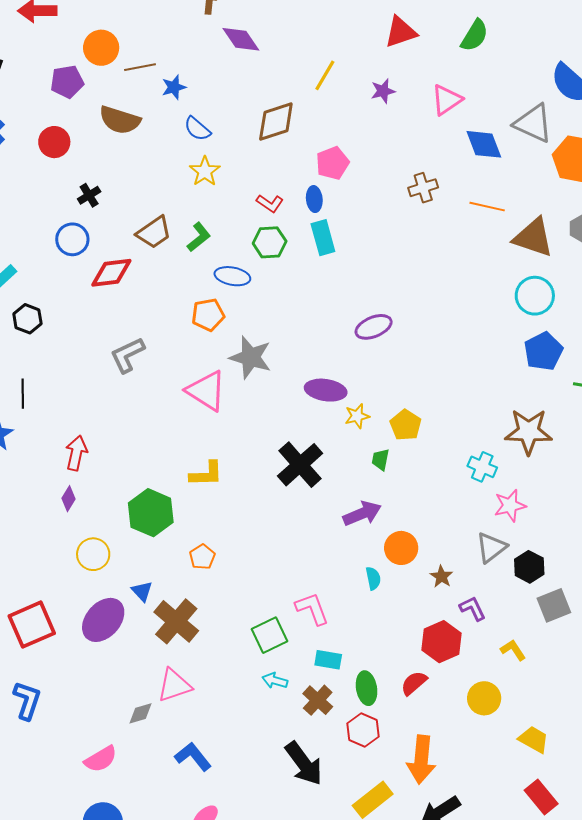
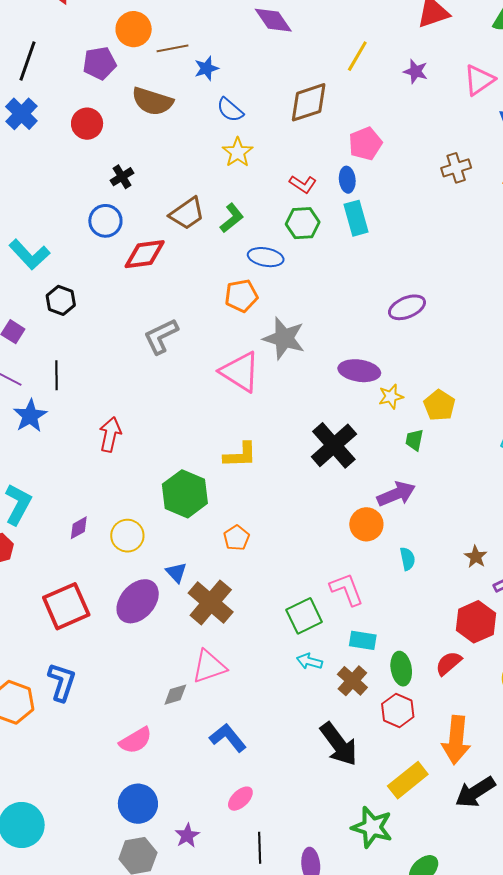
purple star: (383, 91) -> (416, 71), turned 30
purple diamond: (69, 499) -> (79, 528), moved, turned 30
orange circle: (401, 548) -> (366, 524), moved

